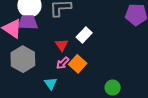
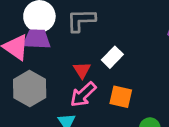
pink arrow: (63, 63) -> (83, 94), size x1.5
orange square: (78, 64) -> (121, 97), moved, turned -30

